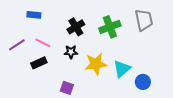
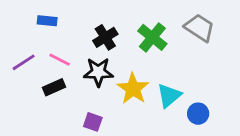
gray trapezoid: (144, 20) -> (199, 28), turned -45
green cross: (110, 27) -> (152, 37), turned -30
black star: (71, 52) -> (98, 72), size x1.5
yellow star: (96, 64) -> (133, 89), turned -30

